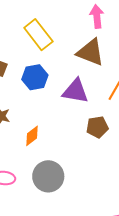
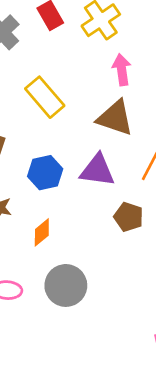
blue hexagon: (35, 77) -> (45, 173), moved
brown pentagon: (97, 127) -> (129, 217), turned 30

